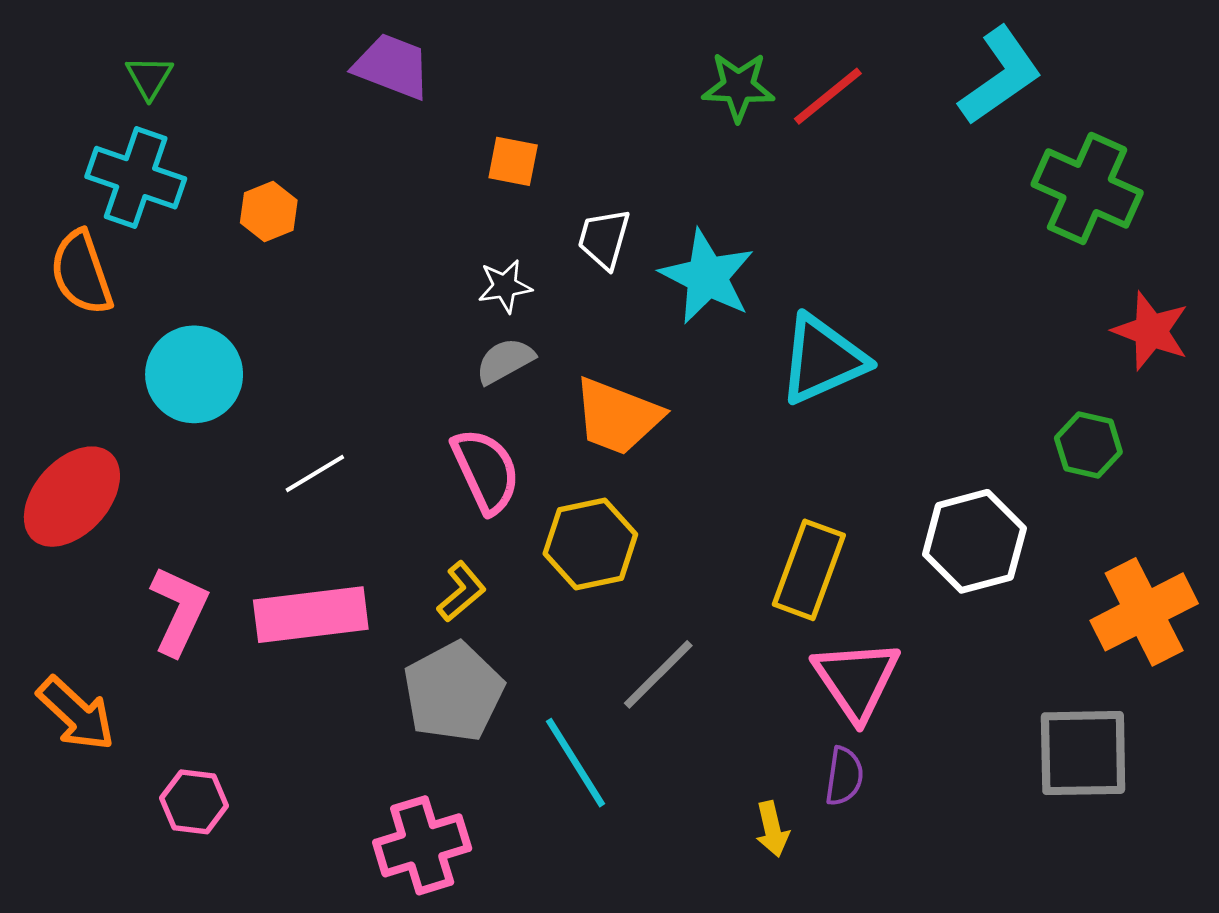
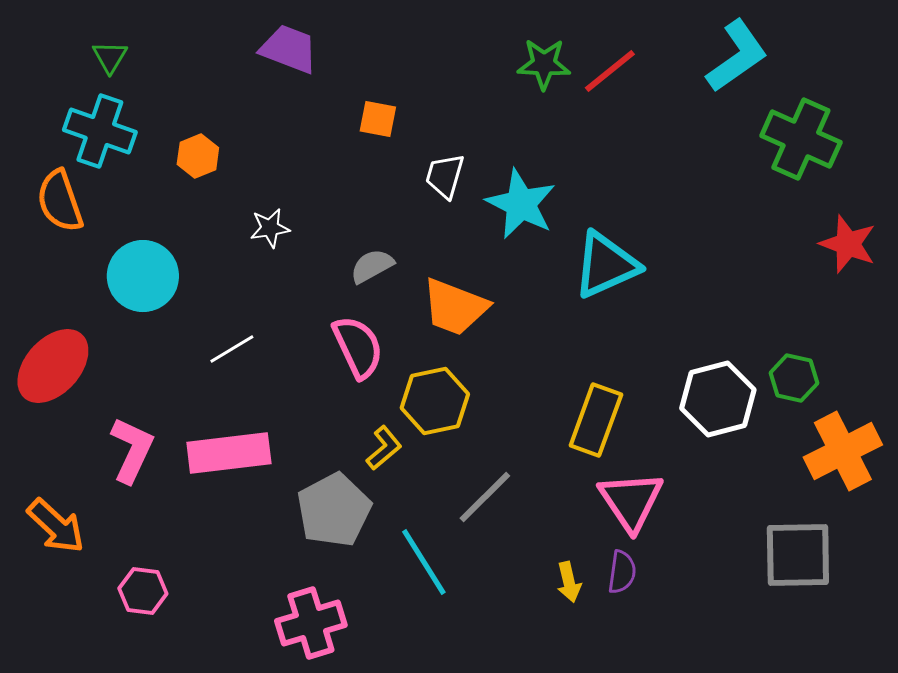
white star: (505, 286) -> (270, 228), moved
green hexagon: (1088, 445) -> (794, 378), moved
yellow L-shape: (461, 592) -> (384, 448), moved
yellow arrow: (772, 829) -> (569, 582), moved

